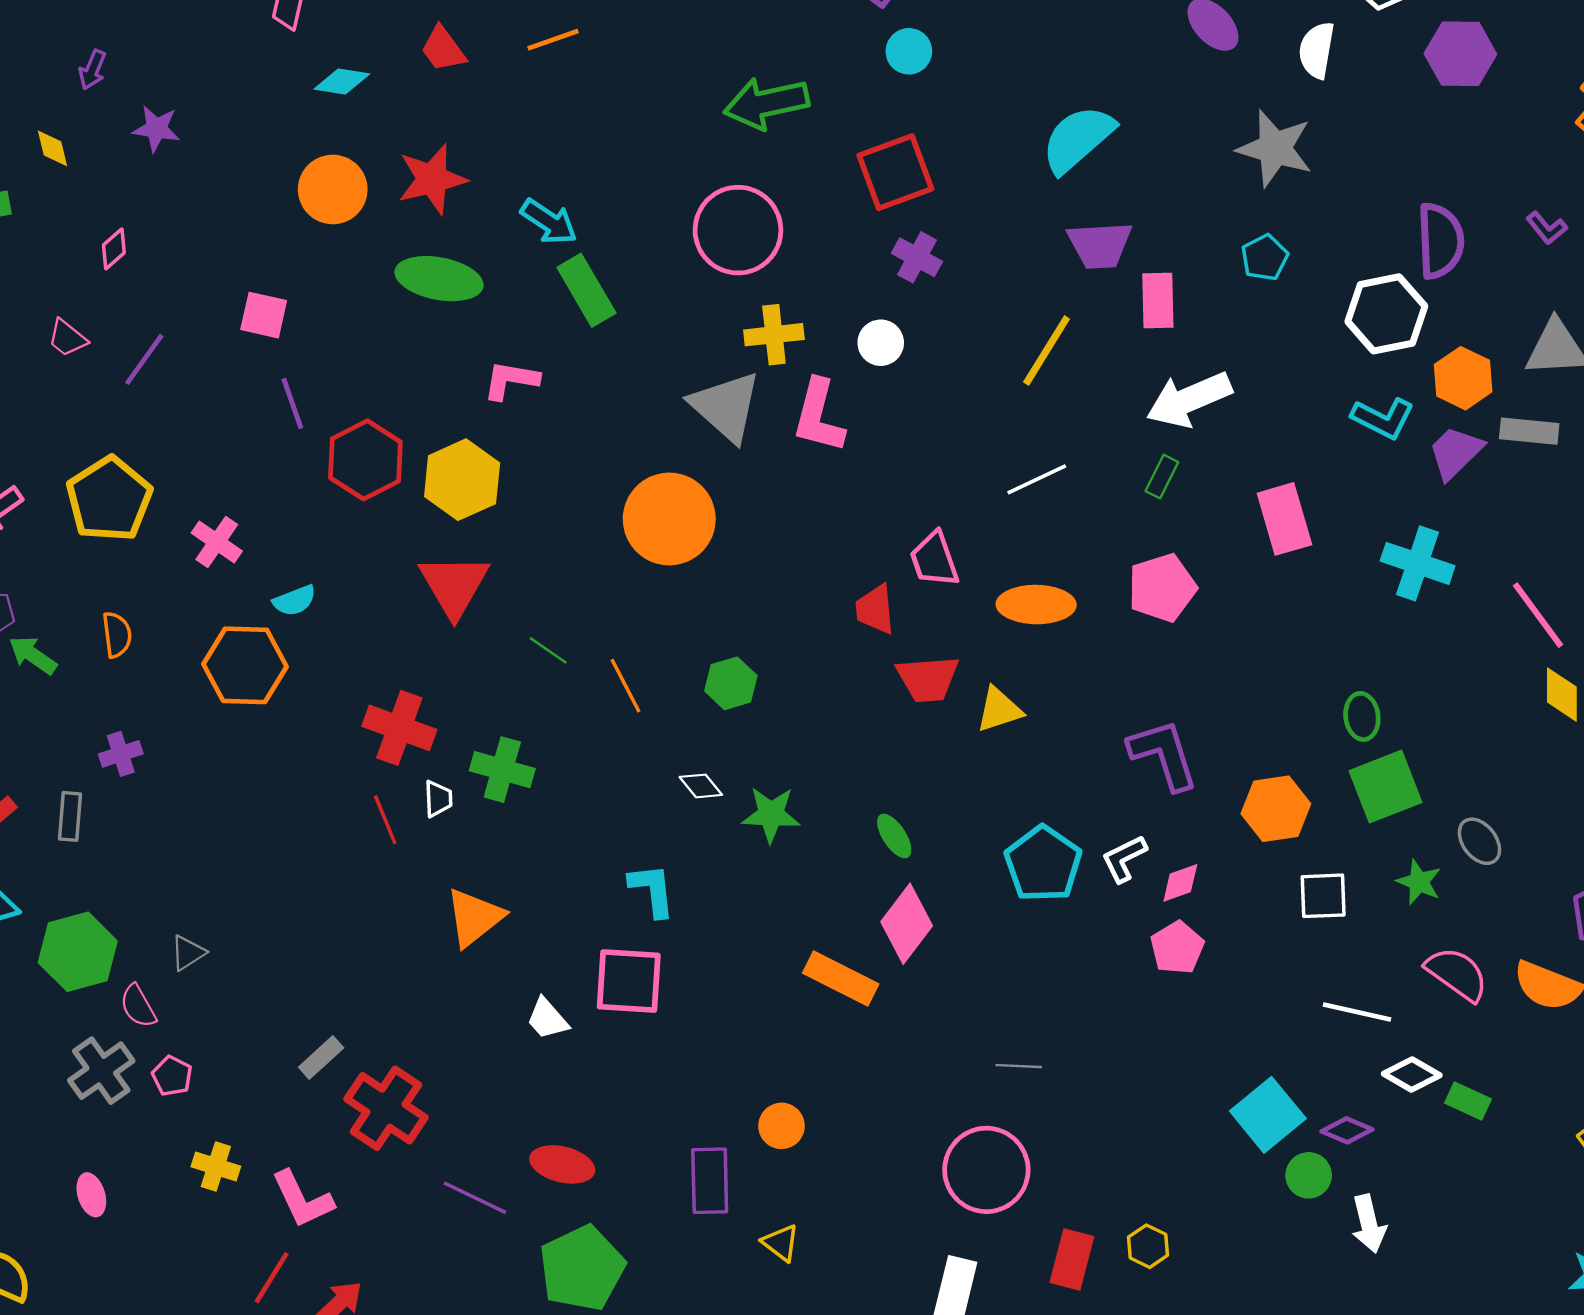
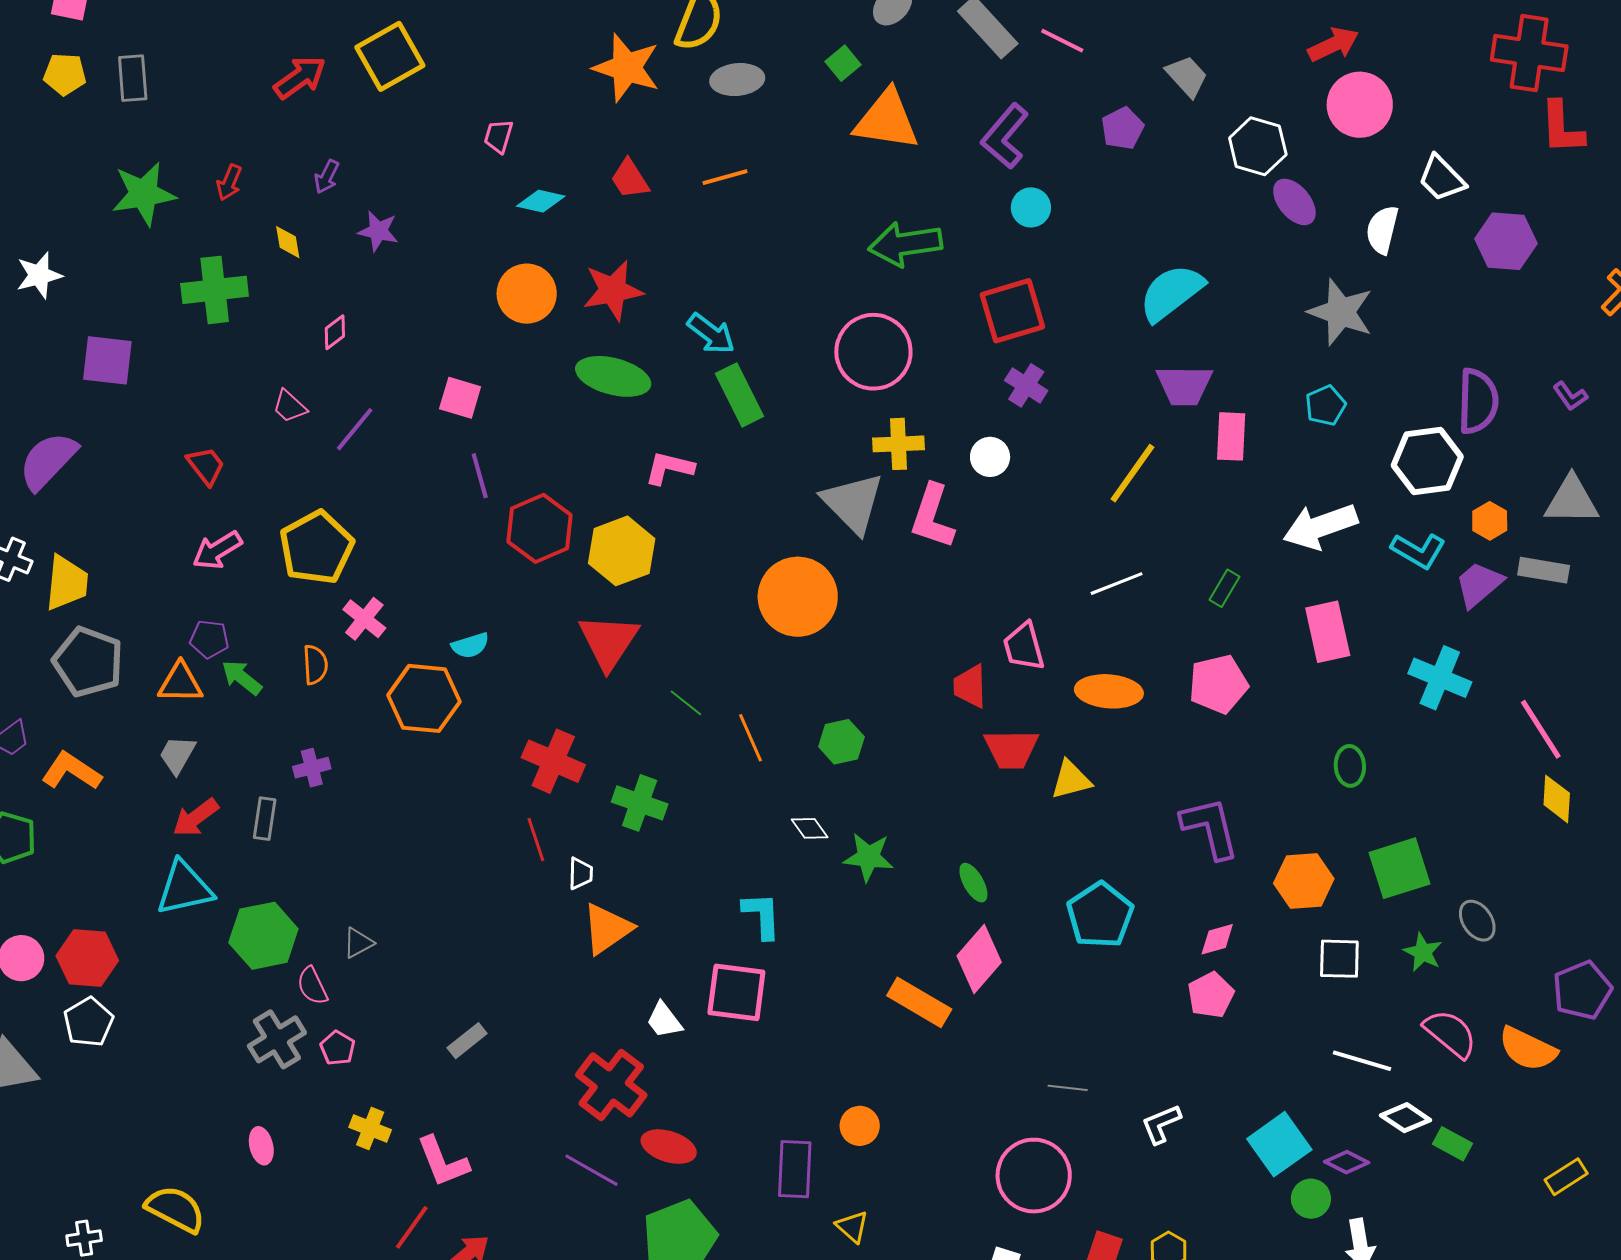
orange hexagon: (1463, 378) -> (1490, 521), size x0.7
white arrow: (1189, 399) -> (1320, 526), moved
pink cross: (217, 542) -> (364, 619), moved
green ellipse: (1362, 716) -> (1350, 766), moved
white trapezoid: (438, 799) -> (580, 873), moved
white L-shape: (1124, 859) -> (1161, 1124), moved
red cross: (386, 1108) -> (611, 1085), moved

